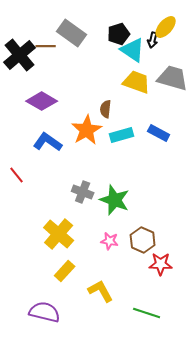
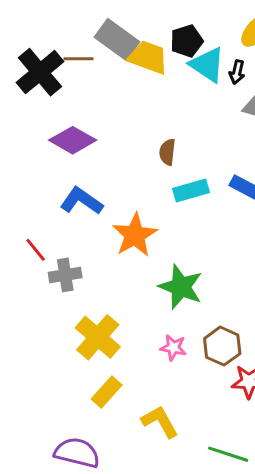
black arrow: (153, 40) -> (237, 72), moved
yellow trapezoid: (137, 82) -> (148, 57), moved
orange star: (87, 130) -> (135, 235), moved
gray cross: (83, 192) -> (65, 275), moved, turned -30

